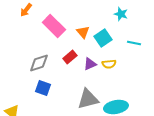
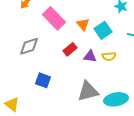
gray diamond: (39, 63) -> (29, 46), moved
purple triangle: (90, 64) -> (90, 56), turned 32

